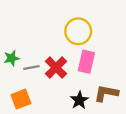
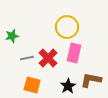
green star: (12, 58) -> (12, 36), moved
orange square: (21, 99) -> (32, 85), moved, turned 36

